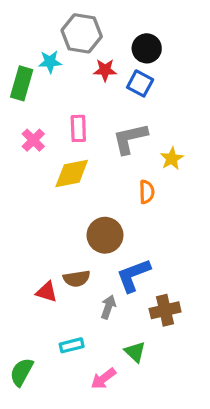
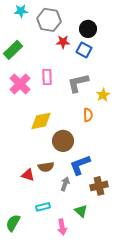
cyan star: (50, 62) -> (21, 11), moved
green rectangle: (22, 83) -> (13, 50), turned 30
pink cross: (33, 140) -> (20, 84), size x1.5
yellow diamond: (72, 173) -> (41, 121), moved
pink arrow: (103, 379) -> (62, 227), turned -63

